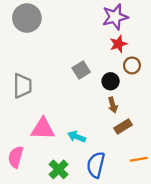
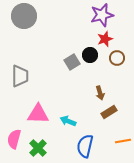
black circle: (111, 81) -> (90, 55), moved
green cross: (59, 169) -> (38, 148), moved

